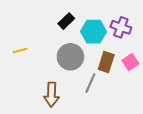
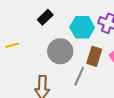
black rectangle: (66, 21) -> (45, 17), moved

